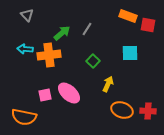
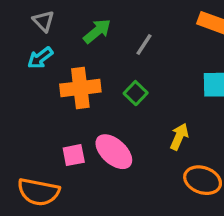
green arrow: (62, 33) -> (97, 31), moved
cyan arrow: (25, 49) -> (40, 58), moved, turned -42
green square: (93, 61) -> (136, 93), moved

